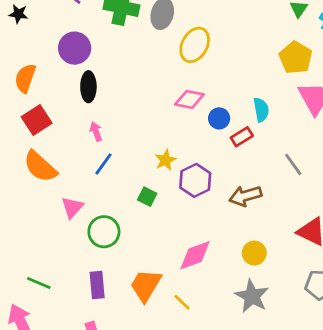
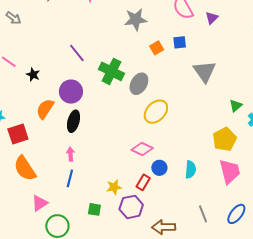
black star: (18, 14) -> (33, 75), moved
orange semicircle: (25, 78) -> (45, 109), moved
red square: (37, 120) -> (18, 134), moved
red rectangle: (242, 137) -> (143, 182), moved, turned -42
blue line: (104, 164) -> (70, 178), turned -36
green square: (147, 197) -> (94, 209), turned -32

